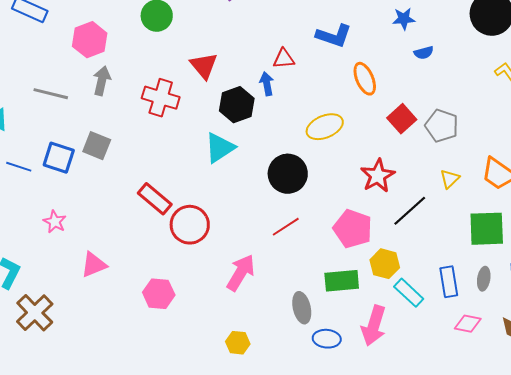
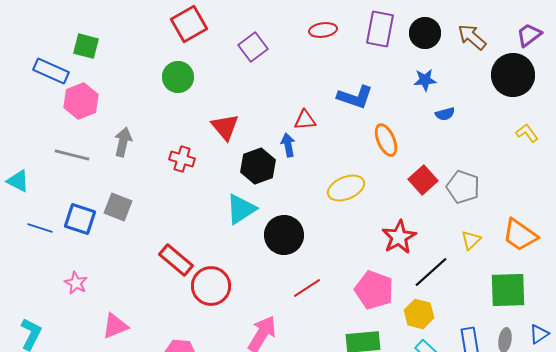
pink hexagon: (90, 40) -> (81, 101), moved
red cross: (161, 98) -> (182, 159), size x0.7
black circle: (288, 174) -> (284, 235), moved
yellow hexagon: (385, 264) -> (419, 314), moved

